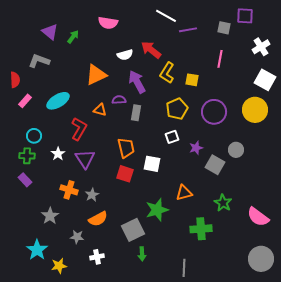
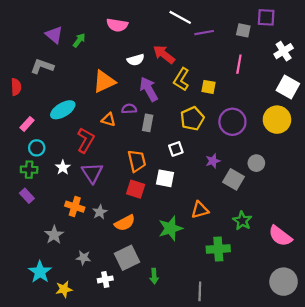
pink rectangle: (25, 101) -> (27, 124), moved
white square: (172, 137) -> (176, 149), moved
orange semicircle: (98, 219) -> (125, 223), moved
gray square: (133, 230) -> (127, 258), moved

